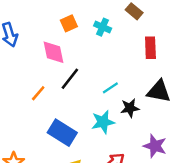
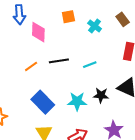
pink diamond: (53, 52) -> (38, 32), moved
black line: (70, 79) -> (59, 61), turned 30
cyan line: (110, 88) -> (90, 65), moved

